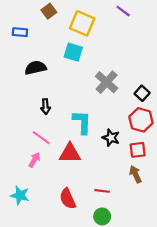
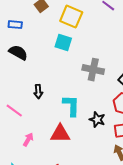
black semicircle: (36, 68) -> (18, 53), moved, turned 42
gray cross: (107, 82) -> (93, 70), turned -30
pink line: (41, 138) -> (14, 111), moved

